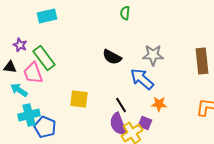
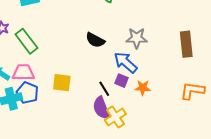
pink trapezoid: (33, 73) -> (23, 72), moved, turned 110
purple square: (145, 123) -> (121, 81), moved
blue pentagon: (45, 127) -> (27, 93), moved

